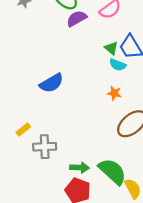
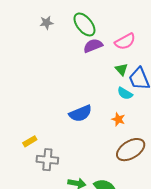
green triangle: (111, 48) -> (121, 69), moved
blue semicircle: (51, 83) -> (80, 113), moved

